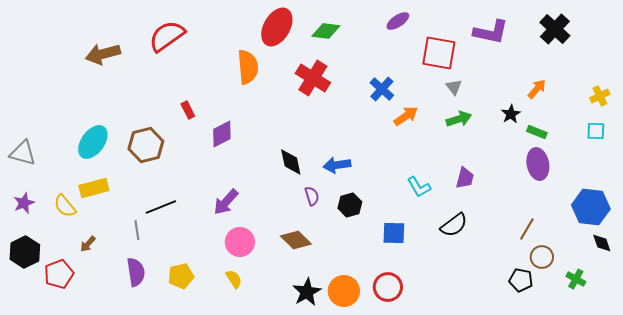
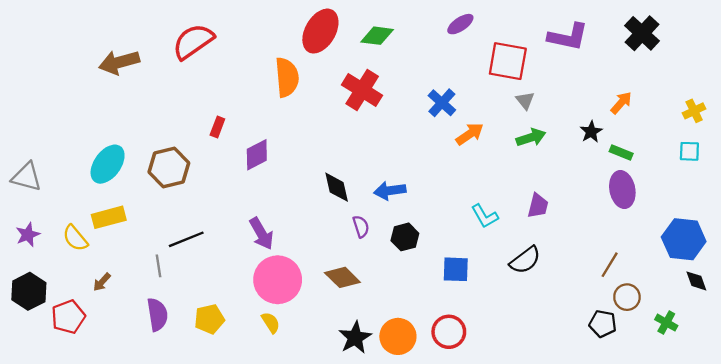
red rectangle: (188, 110) -> (217, 127), turned 48
purple arrow: (226, 202) -> (261, 233), turned -72
pink circle: (240, 242) -> (278, 280), size x1.4

